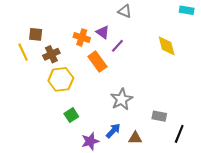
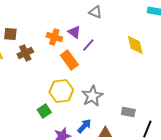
yellow hexagon: (61, 79) -> (61, 91), moved

